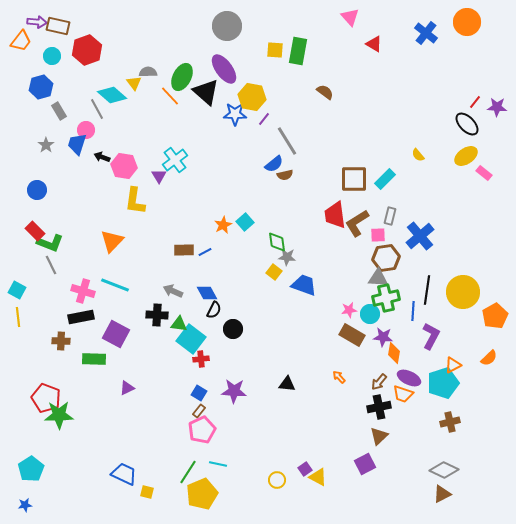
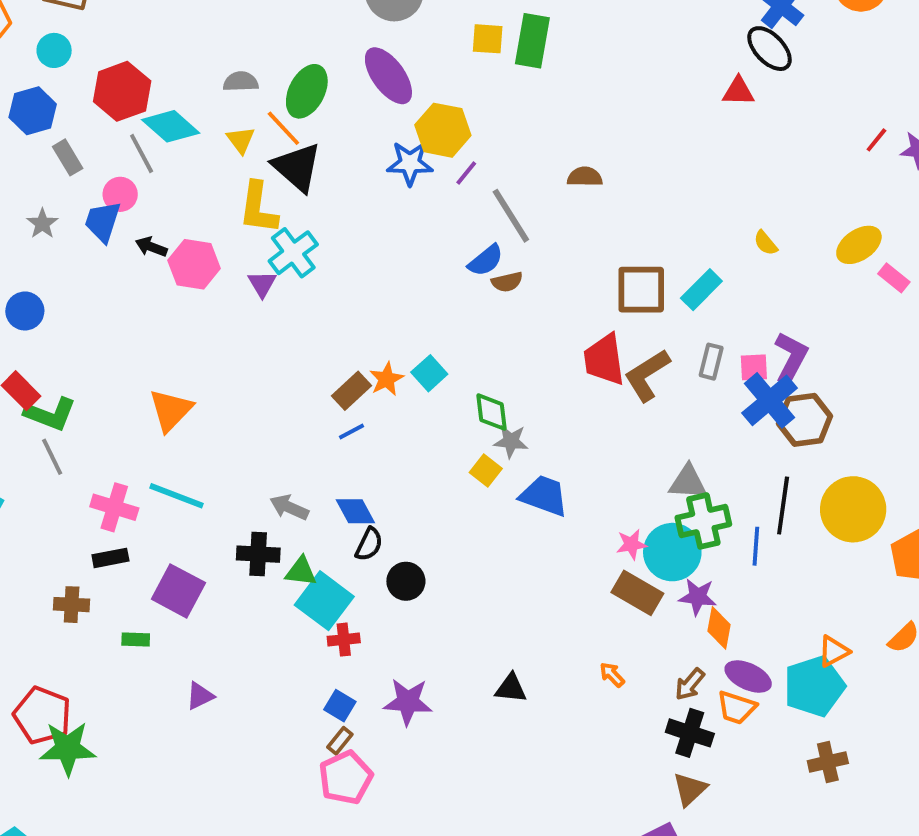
red triangle: (374, 44) -> (738, 91), moved, turned -30
red hexagon: (87, 50) -> (122, 91), moved
yellow triangle: (134, 83) -> (241, 140), moved
black triangle: (206, 92) -> (297, 167), moved
brown semicircle: (325, 92) -> (585, 177), moved, turned -36
black ellipse: (467, 124) -> (770, 49), moved
yellow L-shape: (135, 201) -> (258, 208), moved
pink square: (378, 235) -> (754, 367), moved
brown rectangle: (184, 250) -> (351, 391), moved, turned -42
brown hexagon: (386, 258) -> (804, 420), moved
cyan circle: (370, 314) -> (672, 552), size x1.5
black rectangle: (81, 317) -> (110, 558), size x0.7
purple L-shape: (431, 336) -> (791, 358), moved
green rectangle: (94, 359) -> (136, 640), size x0.6
black cross: (379, 407) -> (690, 733), turned 30

